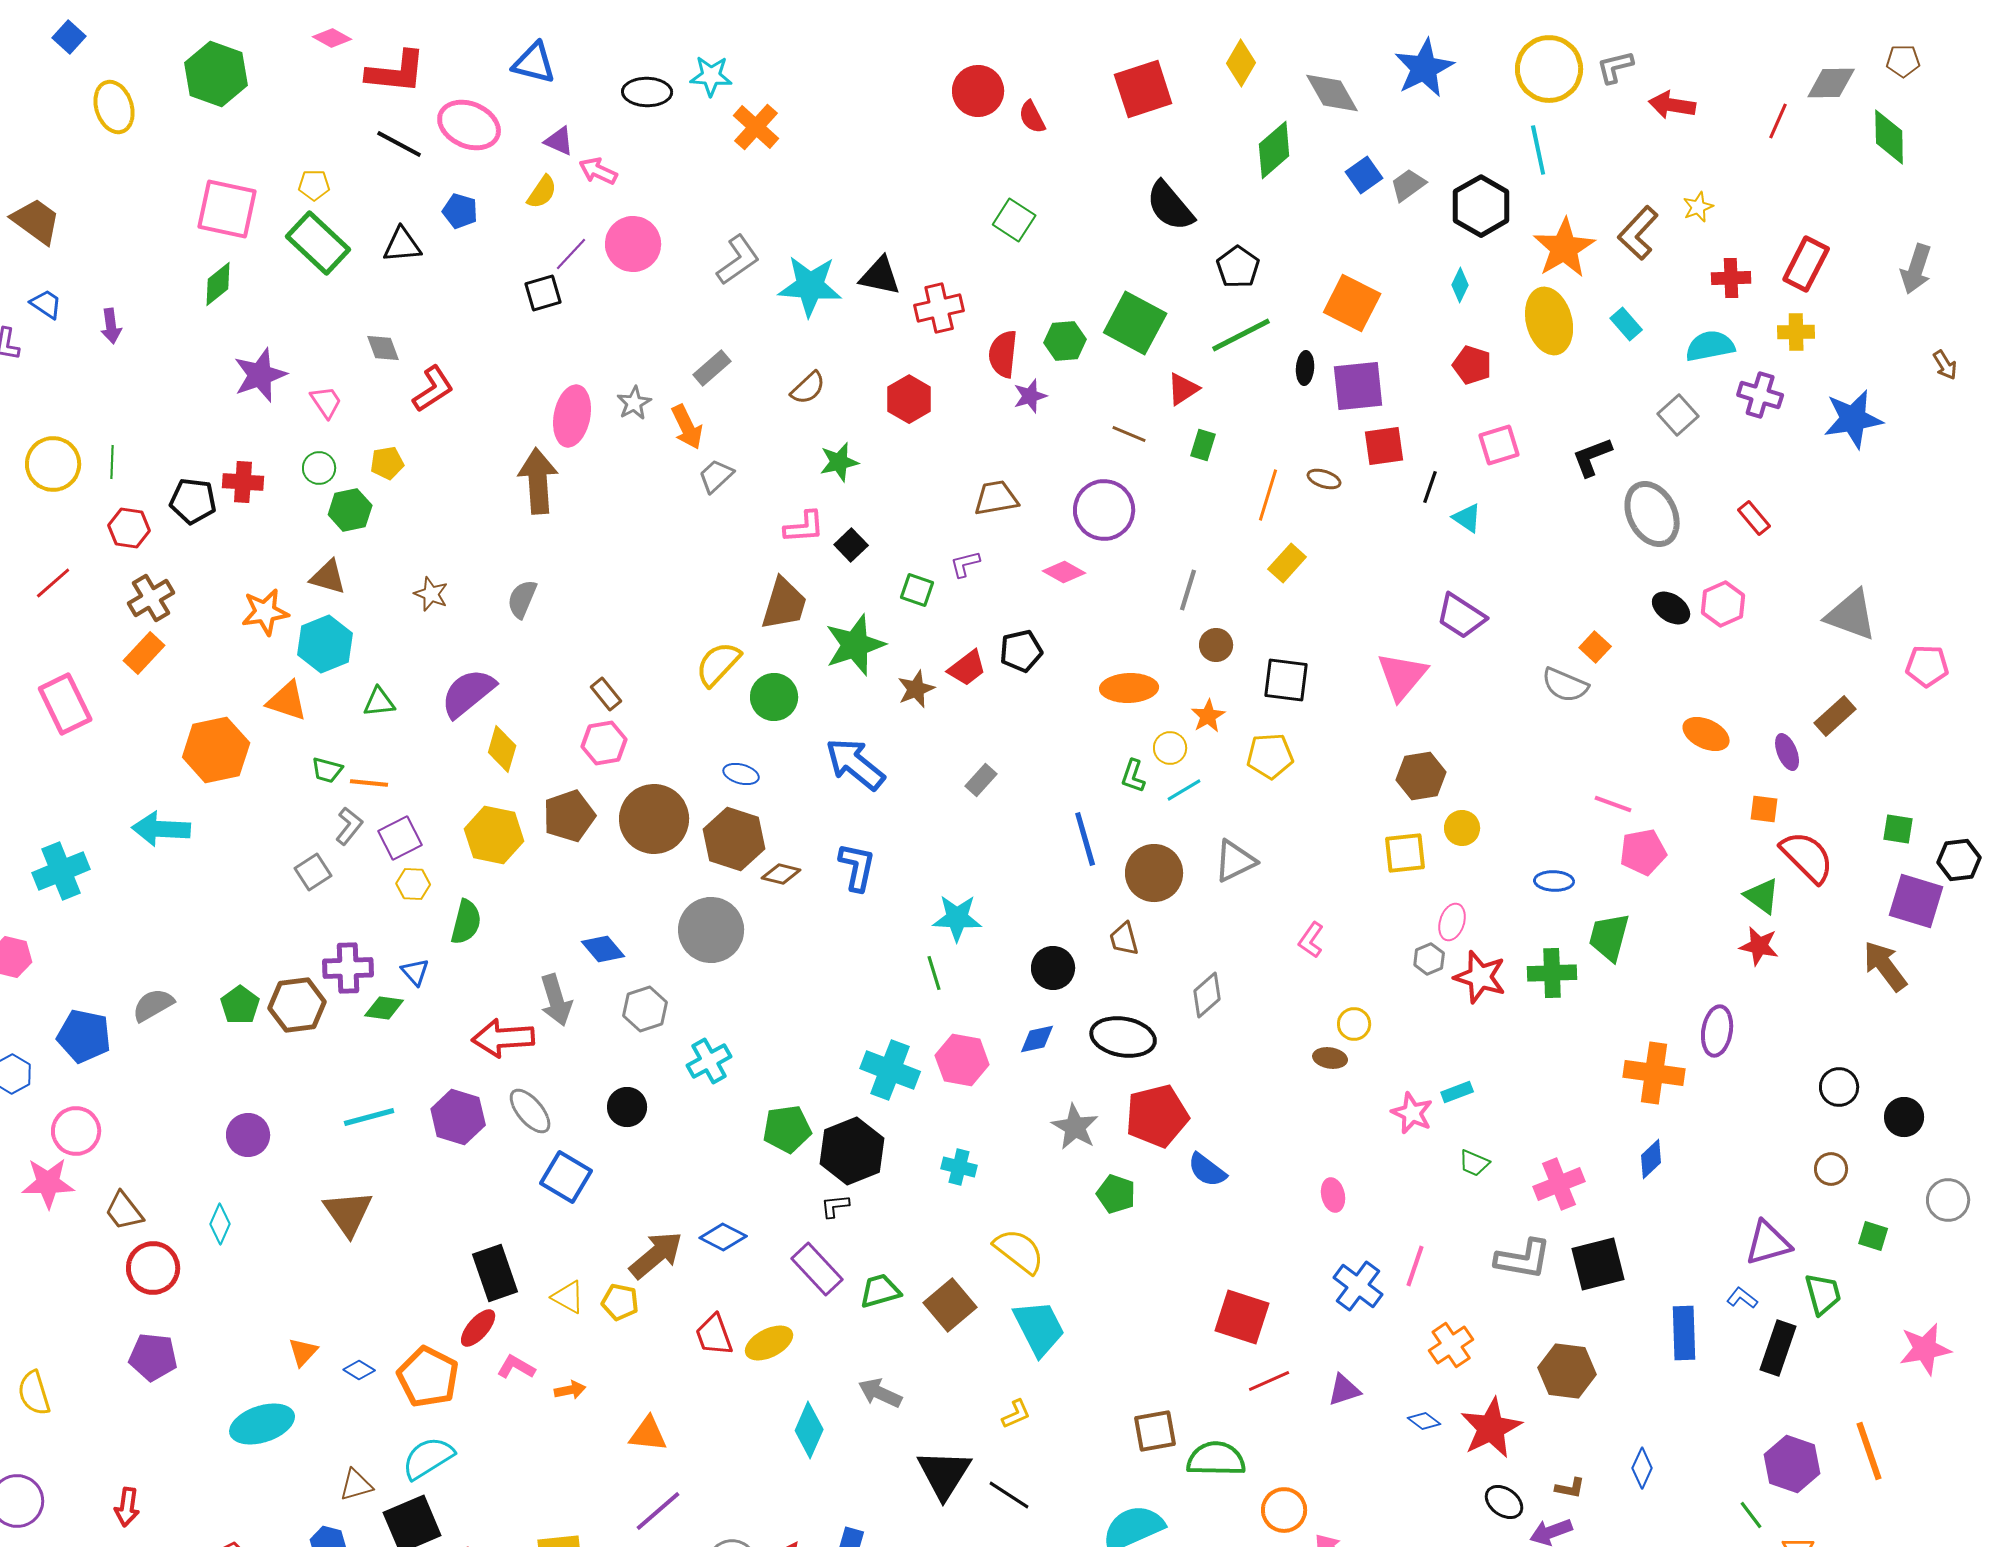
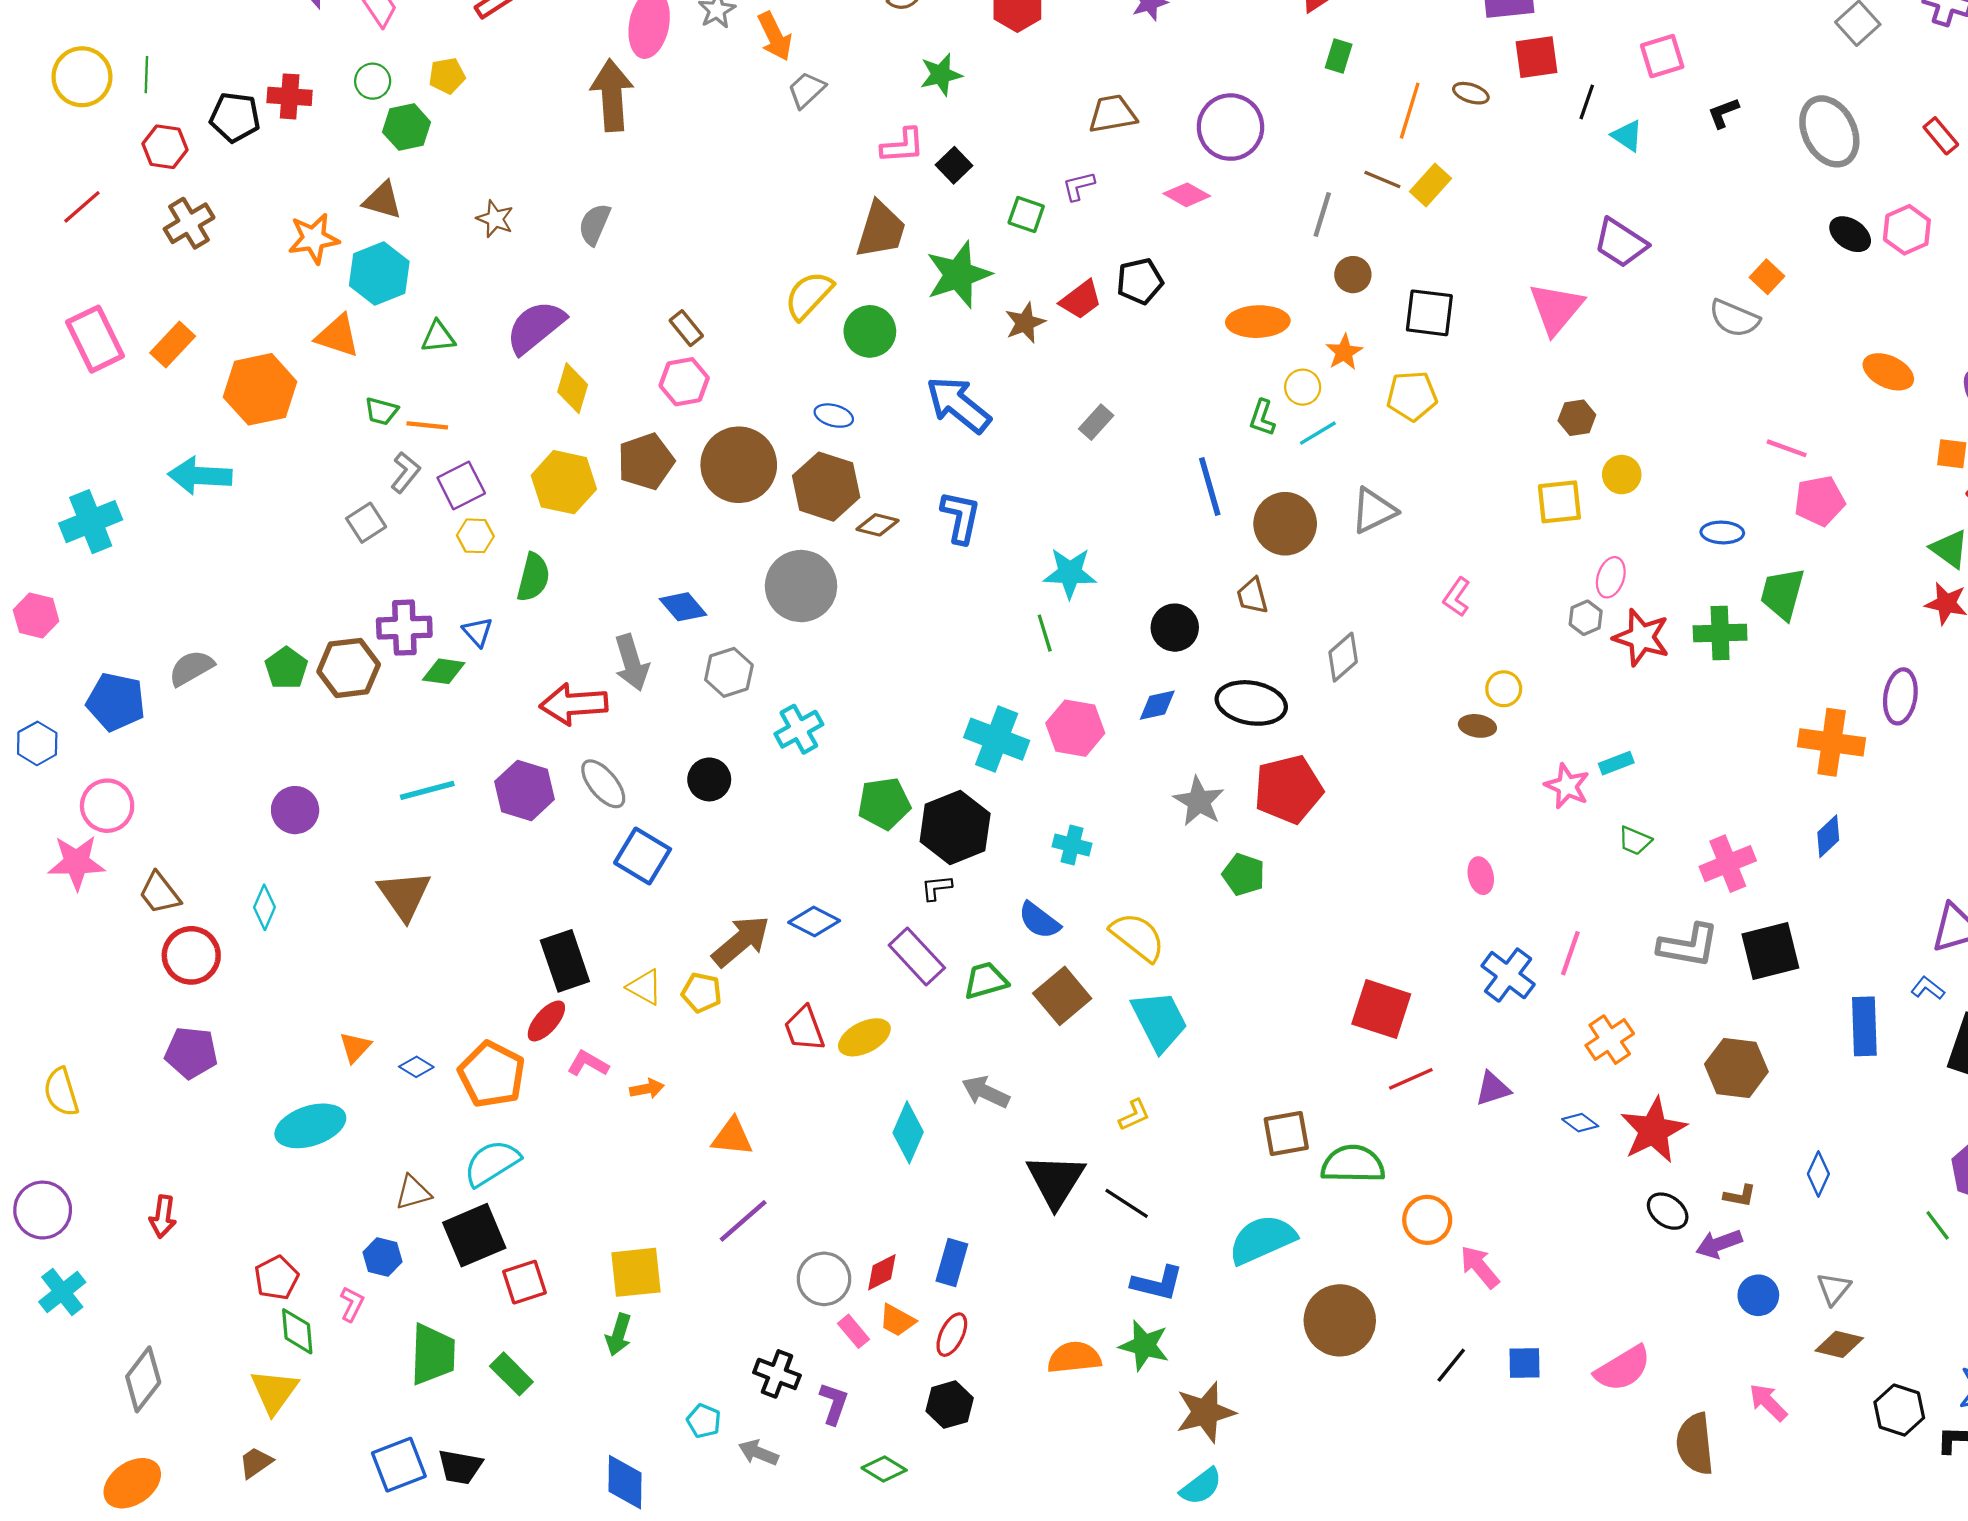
brown line: (1129, 434) -> (1382, 180), moved
black L-shape: (1592, 457) -> (1723, 113), moved, size x0.7
orange rectangle: (144, 653) -> (173, 345), moved
brown hexagon: (1421, 776) -> (1577, 418), size x0.7
blue semicircle: (1207, 1170) -> (1039, 920), moved

